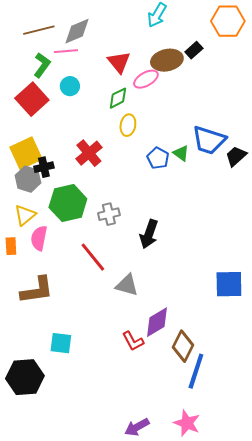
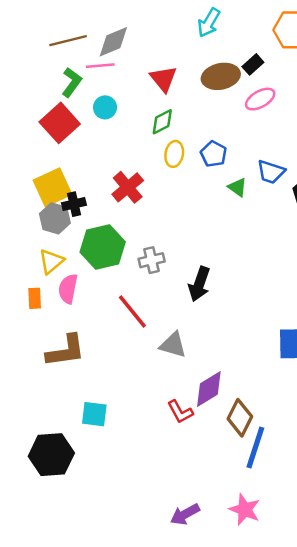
pink ellipse: (146, 79) -> (260, 99), moved
blue trapezoid: (209, 140) -> (271, 172), size x0.7
blue pentagon: (158, 158) -> (214, 154), moved

